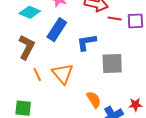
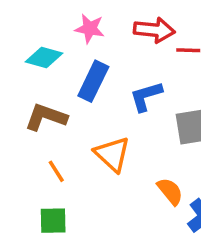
brown L-shape: (27, 47) -> (46, 117), turned -90
orange line: (37, 75) -> (56, 171), moved

